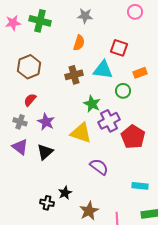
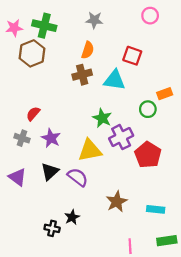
brown hexagon: (29, 67) -> (32, 53), moved
orange rectangle: (140, 73) -> (165, 94), moved
brown cross: (74, 75) -> (82, 75), moved
green circle: (123, 91) -> (148, 109), moved
yellow triangle: (81, 133) -> (90, 150), turned -30
purple triangle: (20, 147) -> (18, 177), moved
purple semicircle: (99, 167) -> (78, 177), moved
brown star: (89, 211) -> (117, 202), moved

